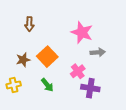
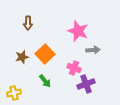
pink cross: (78, 71) -> (74, 68), turned -32
yellow cross: (14, 85) -> (14, 93), moved
purple cross: (90, 88) -> (86, 84), turned -30

